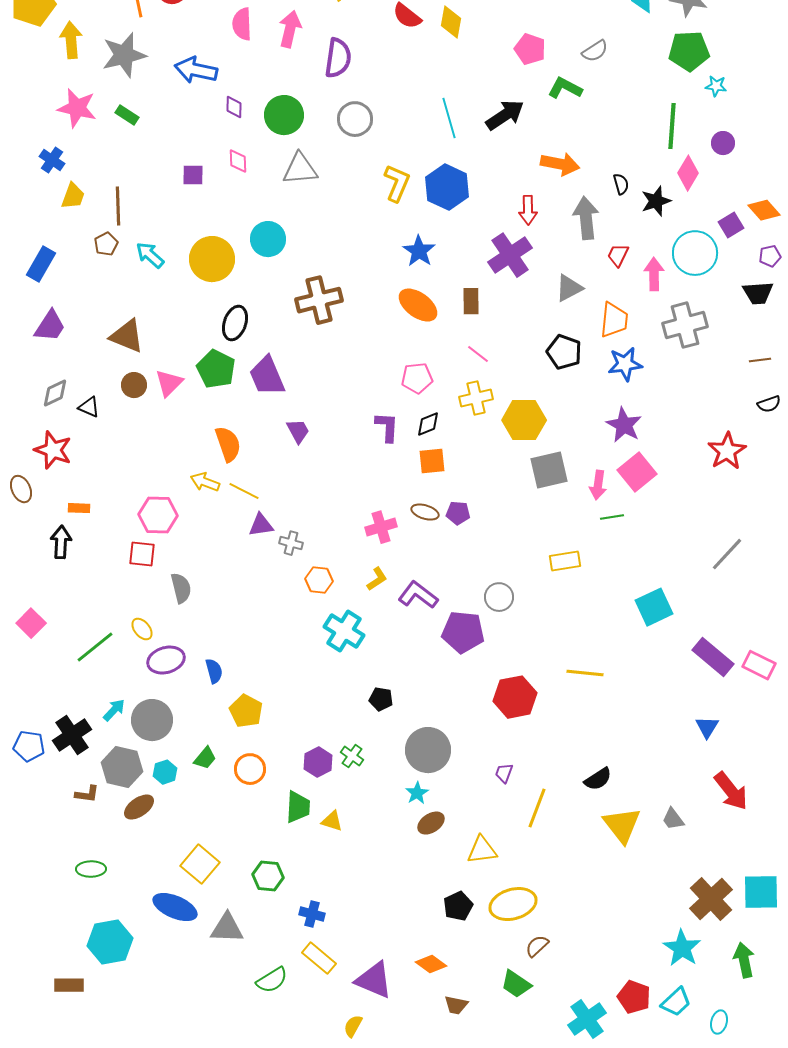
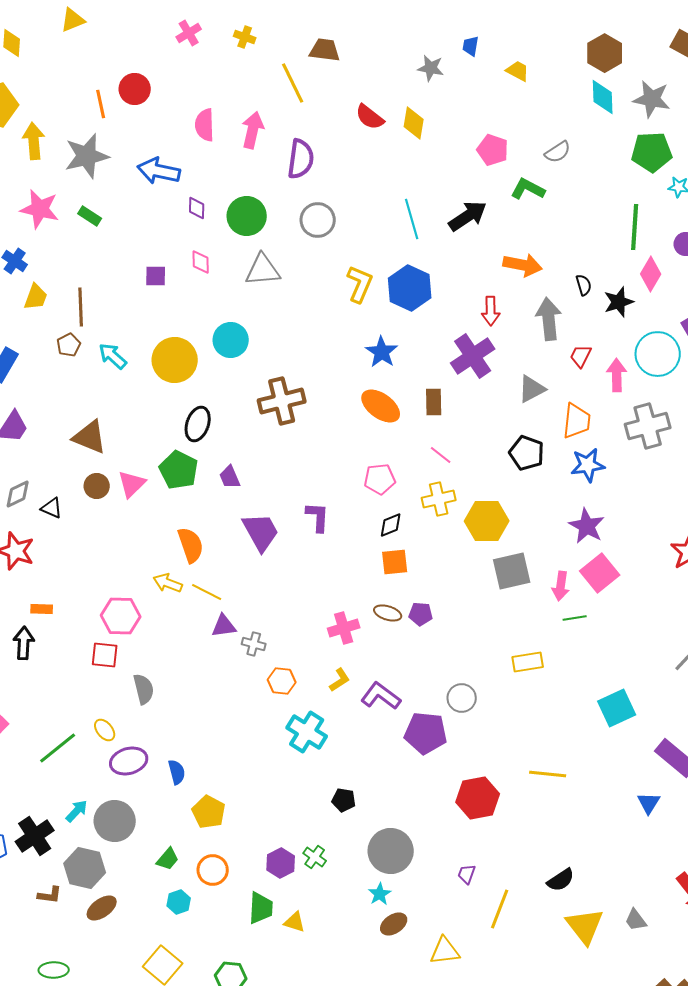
purple trapezoid: (267, 376) -> (230, 477), size x0.6
purple L-shape: (387, 427) -> (318, 517), moved
purple trapezoid: (298, 431) -> (261, 532), size x1.6
blue triangle: (707, 727) -> (649, 803), moved
cyan hexagon: (165, 772) -> (179, 902), moved

